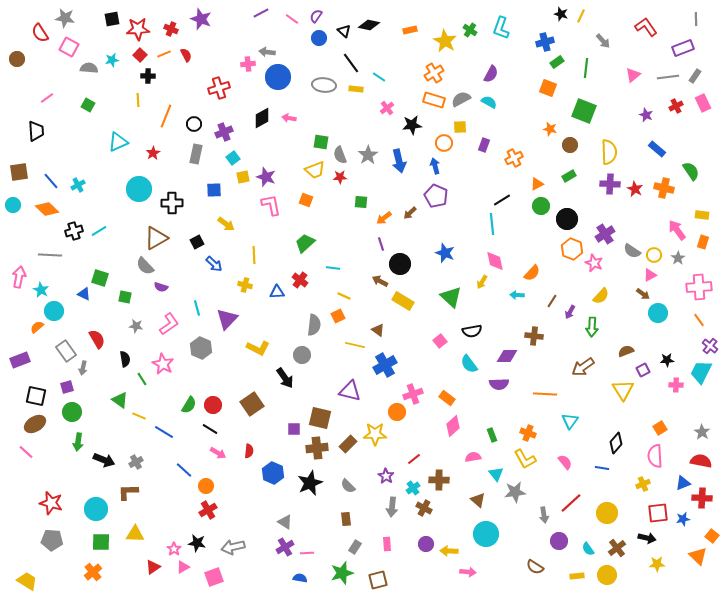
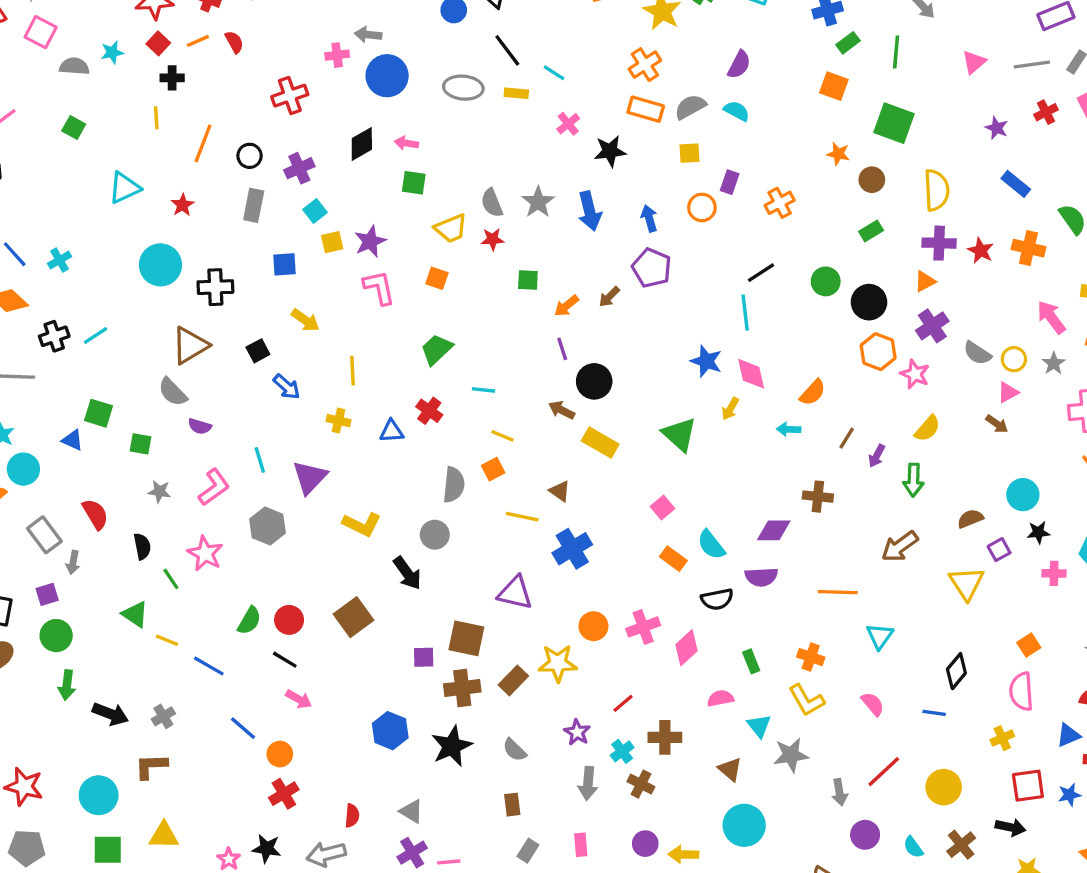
green square: (321, 142) -> (414, 183), moved
orange circle: (444, 143) -> (702, 207), moved
purple star: (266, 177) -> (370, 241), turned 30
orange triangle: (537, 184) -> (925, 281), moved
blue star: (445, 253) -> (706, 361), moved
cyan circle: (658, 313) -> (1023, 495), moved
black semicircle: (472, 331) -> (717, 599), moved
pink cross: (413, 394) -> (643, 627), moved
orange rectangle: (447, 398) -> (673, 559), moved
red semicircle: (249, 451) -> (352, 816), moved

